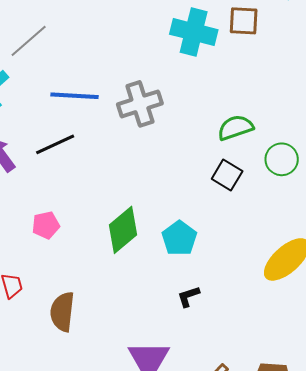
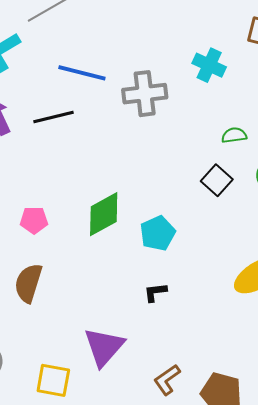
cyan cross: (194, 32) -> (209, 65), moved, size x0.7
green semicircle: (235, 128) -> (234, 135), size x0.7
pink pentagon: (46, 225) -> (34, 220), moved

